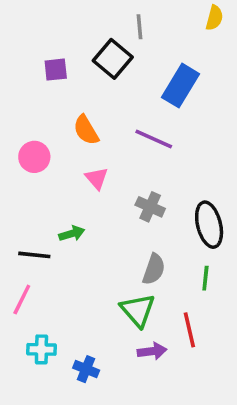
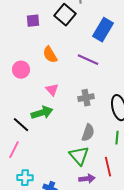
pink triangle: (97, 178) -> (52, 90), moved
gray cross: (150, 207) -> (86, 98), turned -35
green arrow: (72, 234) -> (42, 113), size x1.5
black line: (34, 255) -> (21, 125), turned 36

